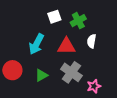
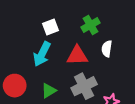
white square: (54, 17) -> (50, 27), moved
gray cross: (71, 72) -> (84, 86), turned 30

